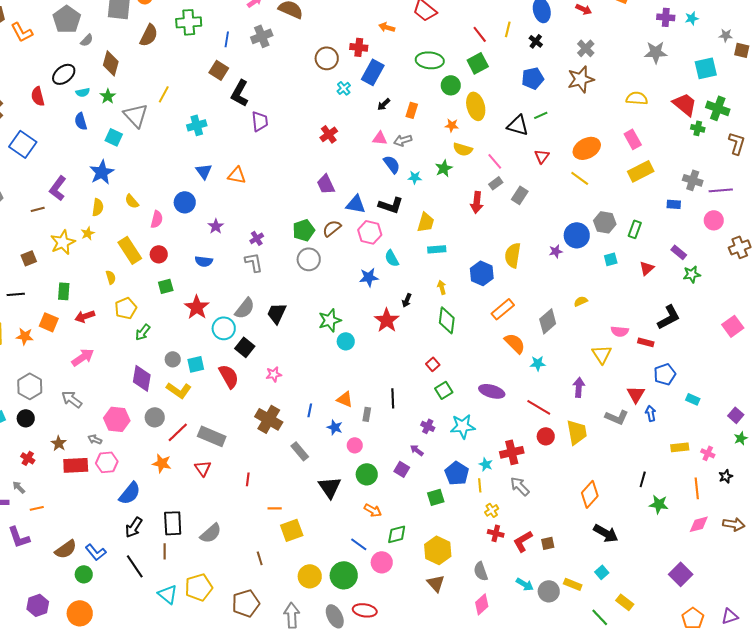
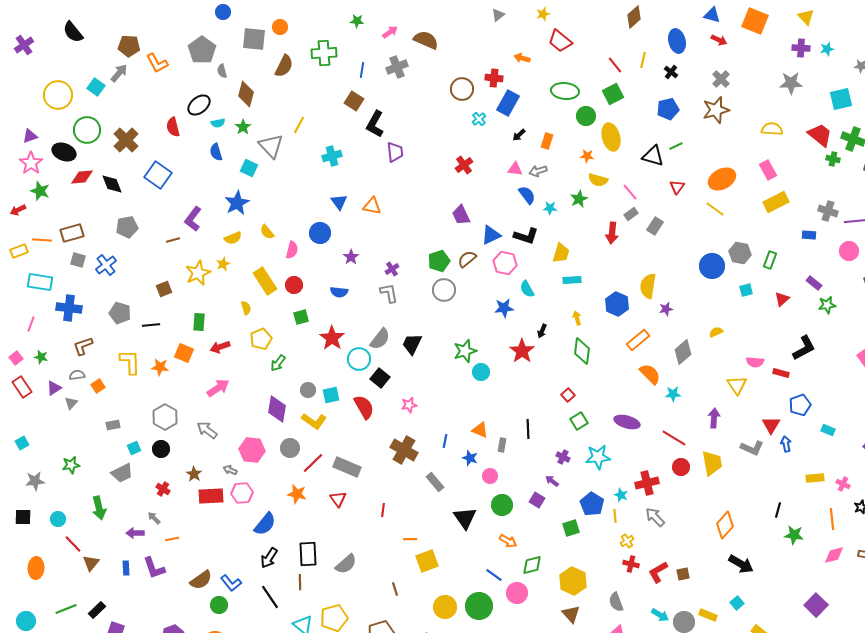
gray semicircle: (87, 40) -> (222, 71), turned 120
blue triangle: (356, 204) -> (491, 235), turned -35
yellow semicircle: (98, 207) -> (233, 238), turned 60
purple star: (556, 251) -> (666, 309), moved

